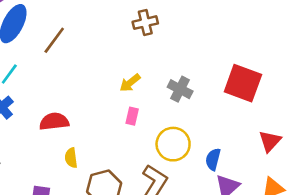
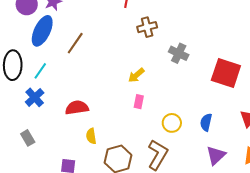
gray cross: (180, 89) -> (179, 53), moved
yellow circle: (173, 144) -> (172, 123), size x0.7
blue semicircle: (213, 159) -> (206, 122), moved

